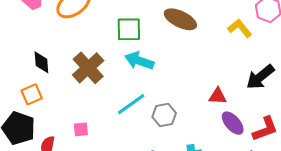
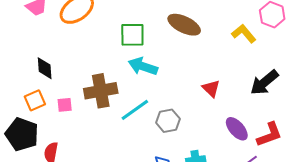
brown cross: (88, 68) -> (101, 91), moved, turned 32
red triangle: (218, 96) -> (211, 88), moved, turned 42
pink square: (81, 129) -> (65, 105), moved

